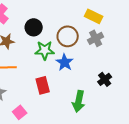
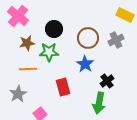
yellow rectangle: (94, 16) -> (125, 15), moved
green star: (45, 50) -> (49, 52), moved
black cross: (105, 79) -> (107, 81), moved

